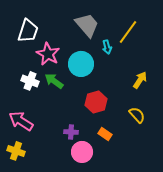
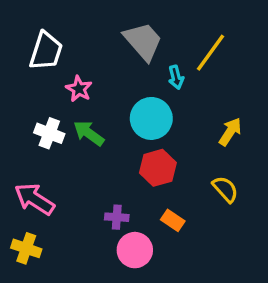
pink star: (48, 54) -> (79, 89), size x0.7
cyan circle: (81, 64) -> (151, 118), moved

